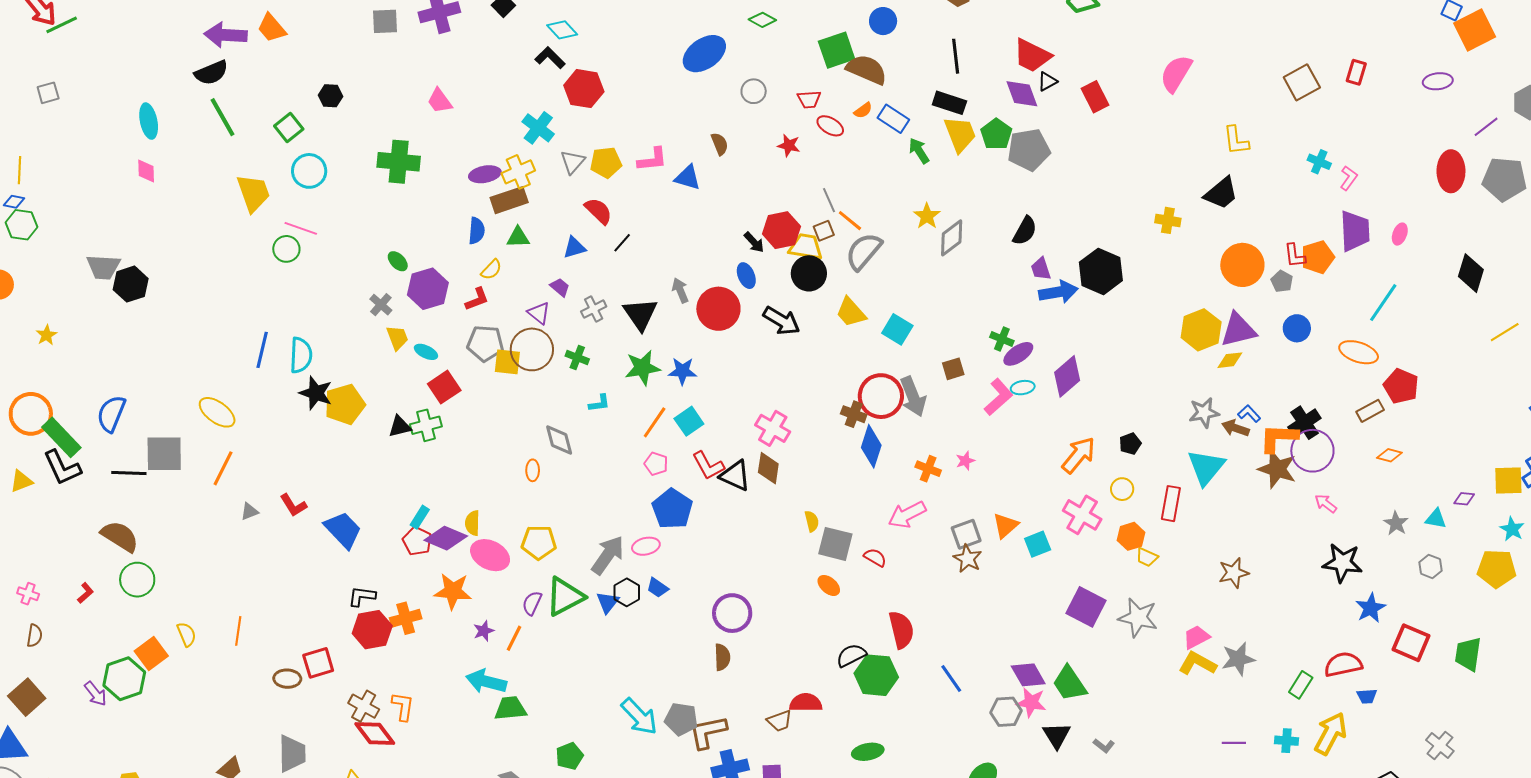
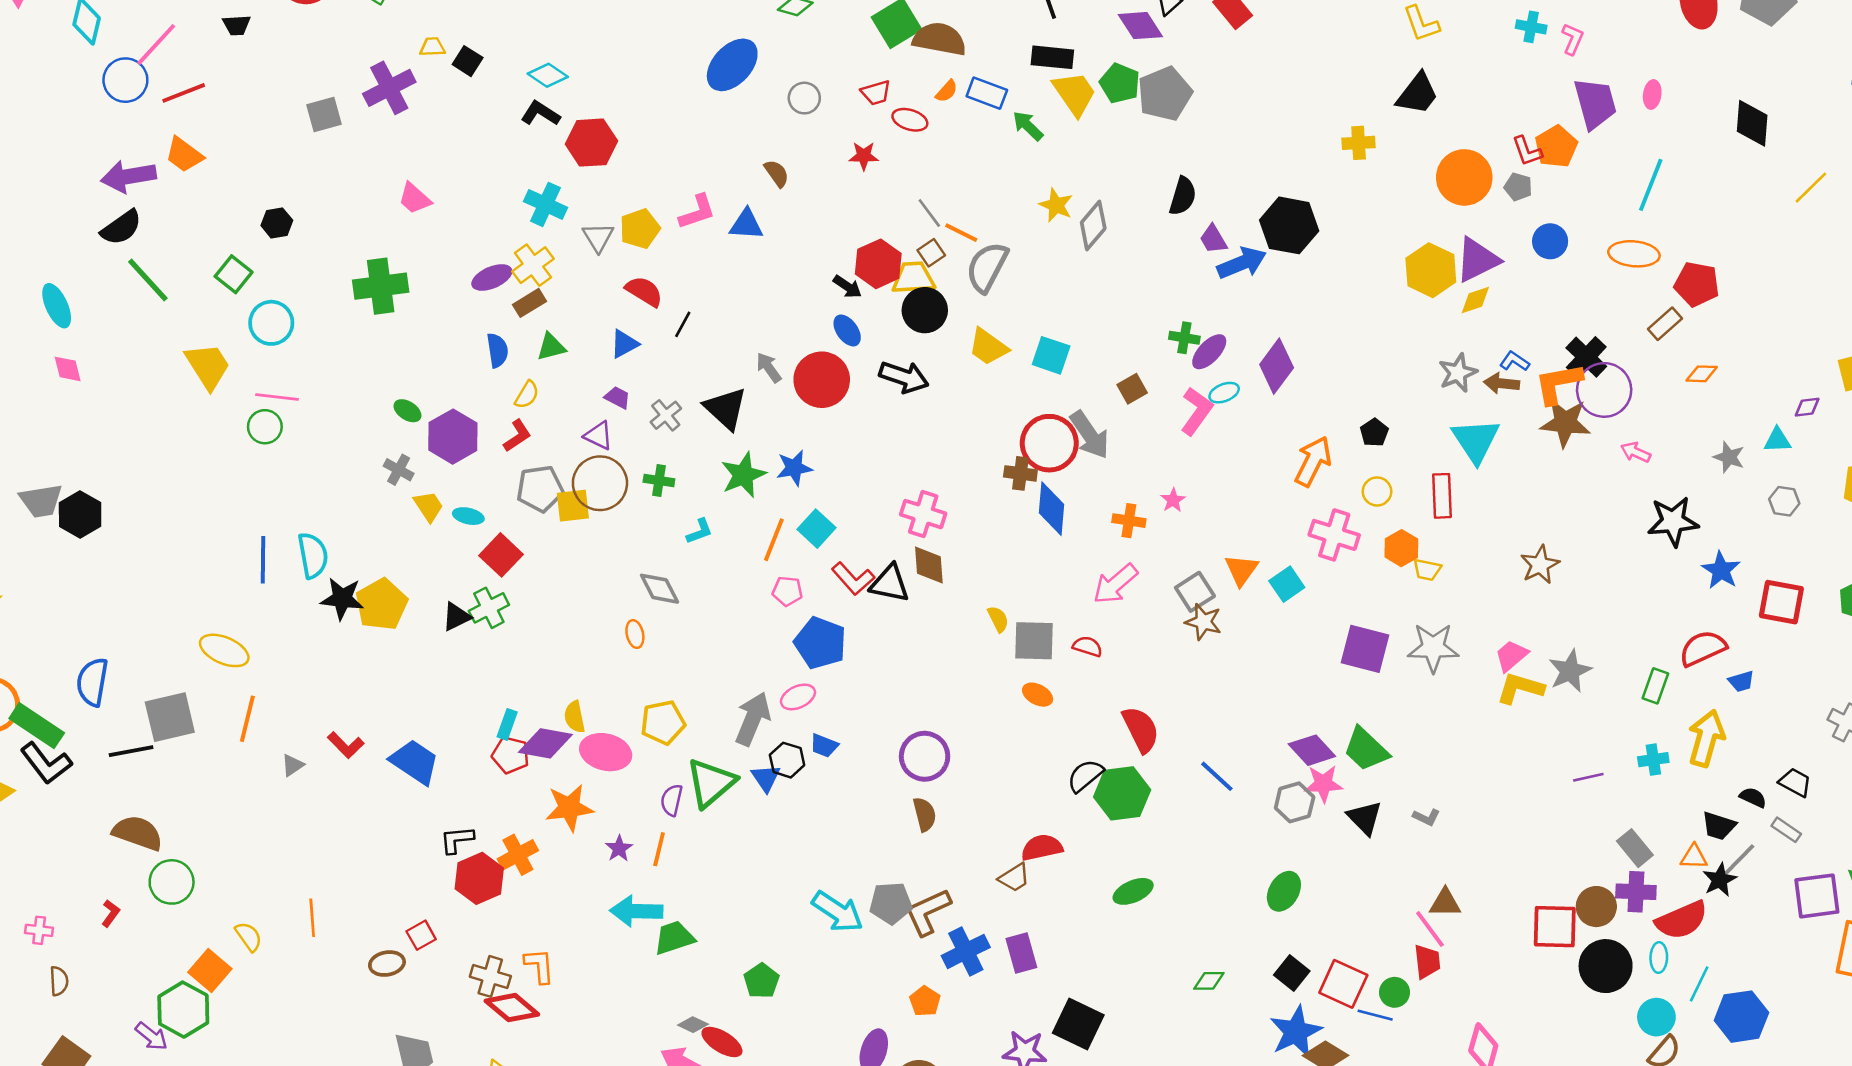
brown rectangle: (509, 200) -> (529, 303), size x0.7
red square: (318, 663) -> (421, 935), size x0.7

